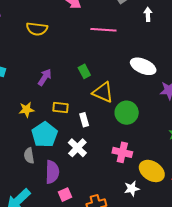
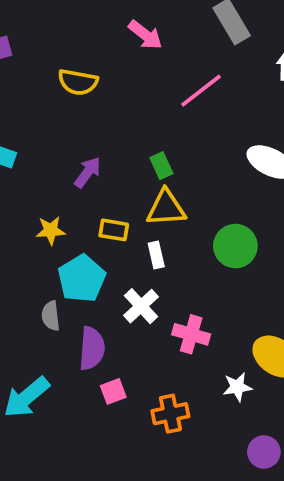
pink line: (103, 30) -> (201, 91), turned -45
yellow triangle: (103, 92) -> (166, 208), moved, turned -30
pink cross: (122, 152) -> (191, 334), moved

